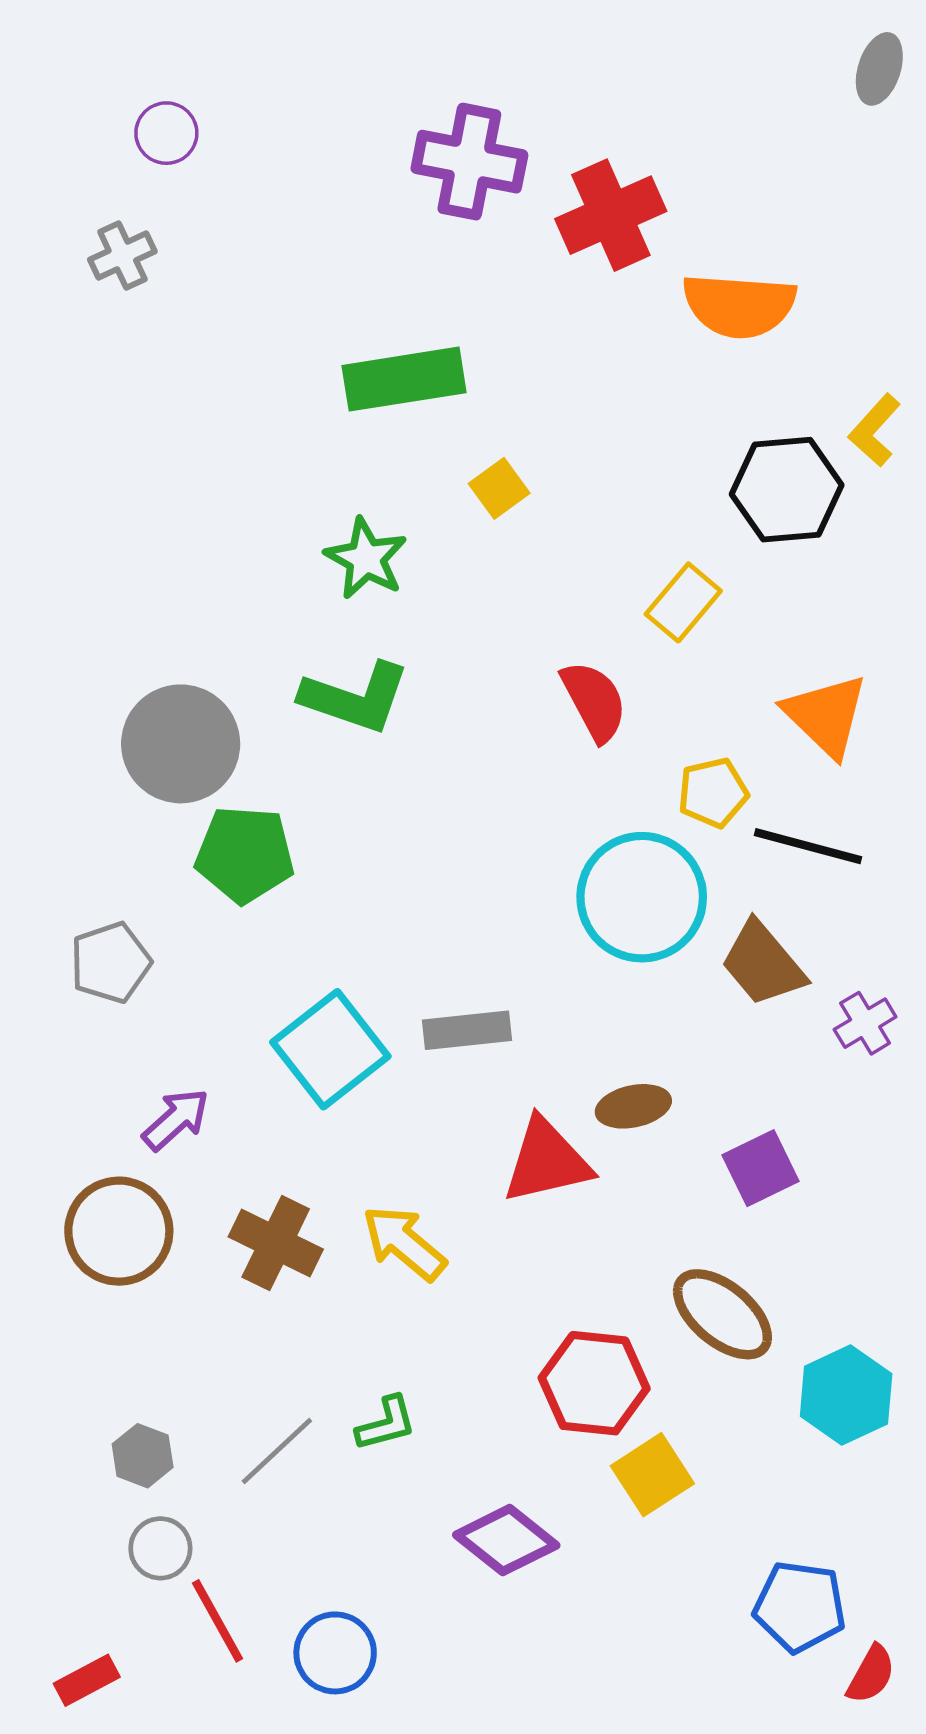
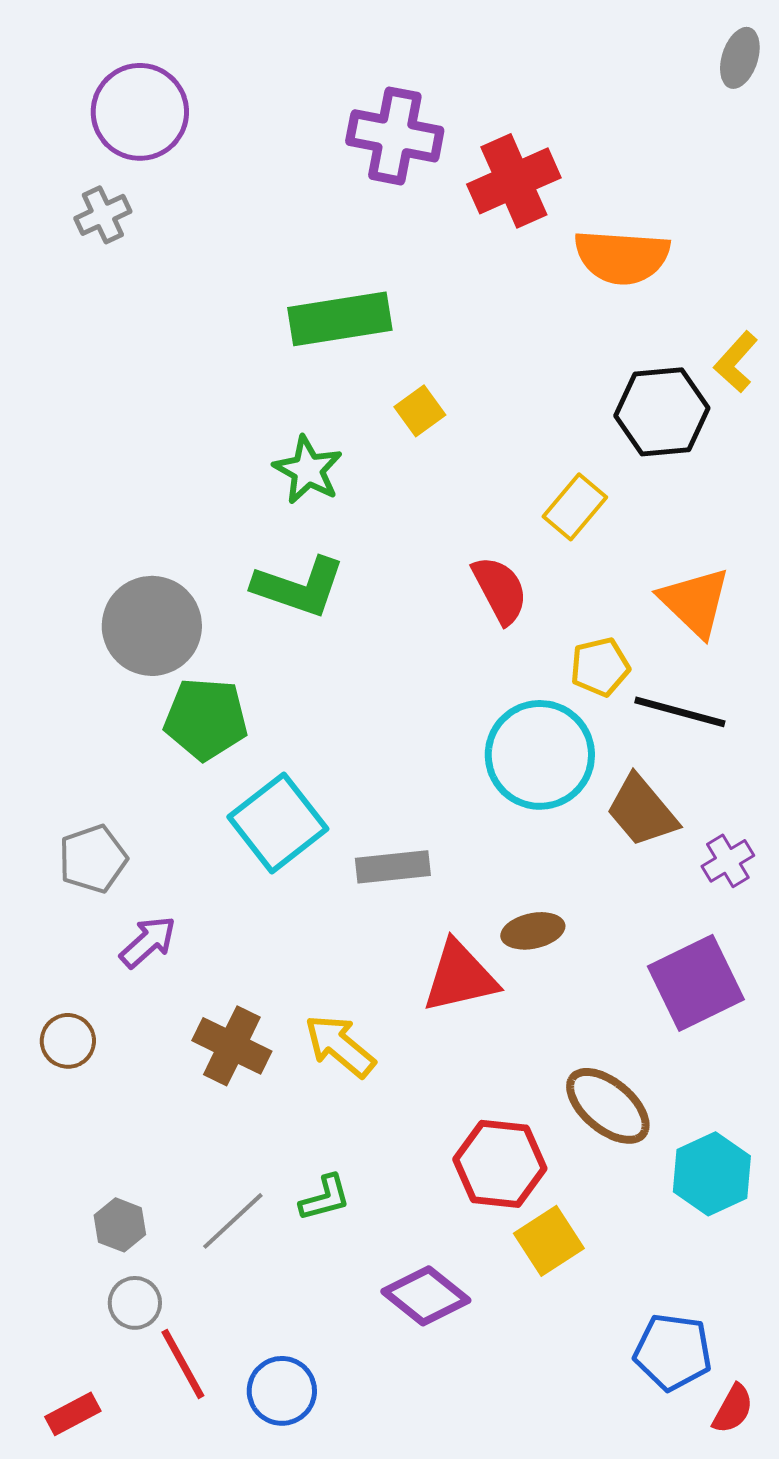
purple circle: (166, 133) -> (140, 112), size x1.8
gray pentagon: (111, 963) -> (93, 859), moved
cyan square: (330, 1049) -> (278, 823), moved
purple square: (761, 1168) -> (696, 983), moved, size x1.5
brown circle: (119, 1231) -> (68, 1041), moved, size x0.6

